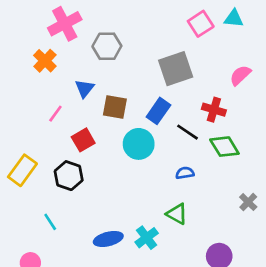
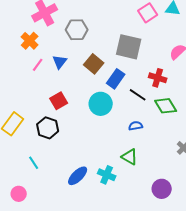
gray square: (176, 69) -> (129, 47), turned 32
brown square: (115, 107) -> (94, 64), moved, turned 30
pink line: (55, 114) -> (38, 65), moved
cyan cross: (147, 238) -> (107, 175), turned -30
blue ellipse: (108, 239) -> (78, 176), turned -30

